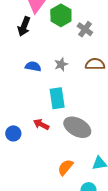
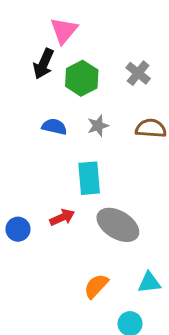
green hexagon: (61, 15) -> (82, 78), moved
red arrow: (41, 124) -> (62, 217), turned 126

